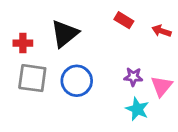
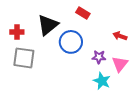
red rectangle: (124, 20) -> (83, 13), moved
red arrow: (162, 31) -> (120, 36), moved
blue circle: (77, 81) -> (71, 42), moved

